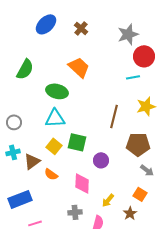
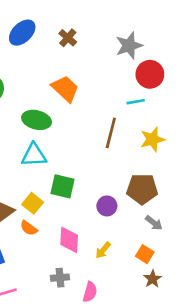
brown line: (114, 116) -> (111, 133), moved
yellow square: (54, 146) -> (33, 203), moved
purple circle: (101, 160) -> (107, 206), moved
yellow arrow: (108, 200) -> (103, 250), moved
brown star: (130, 213) -> (153, 279), moved

